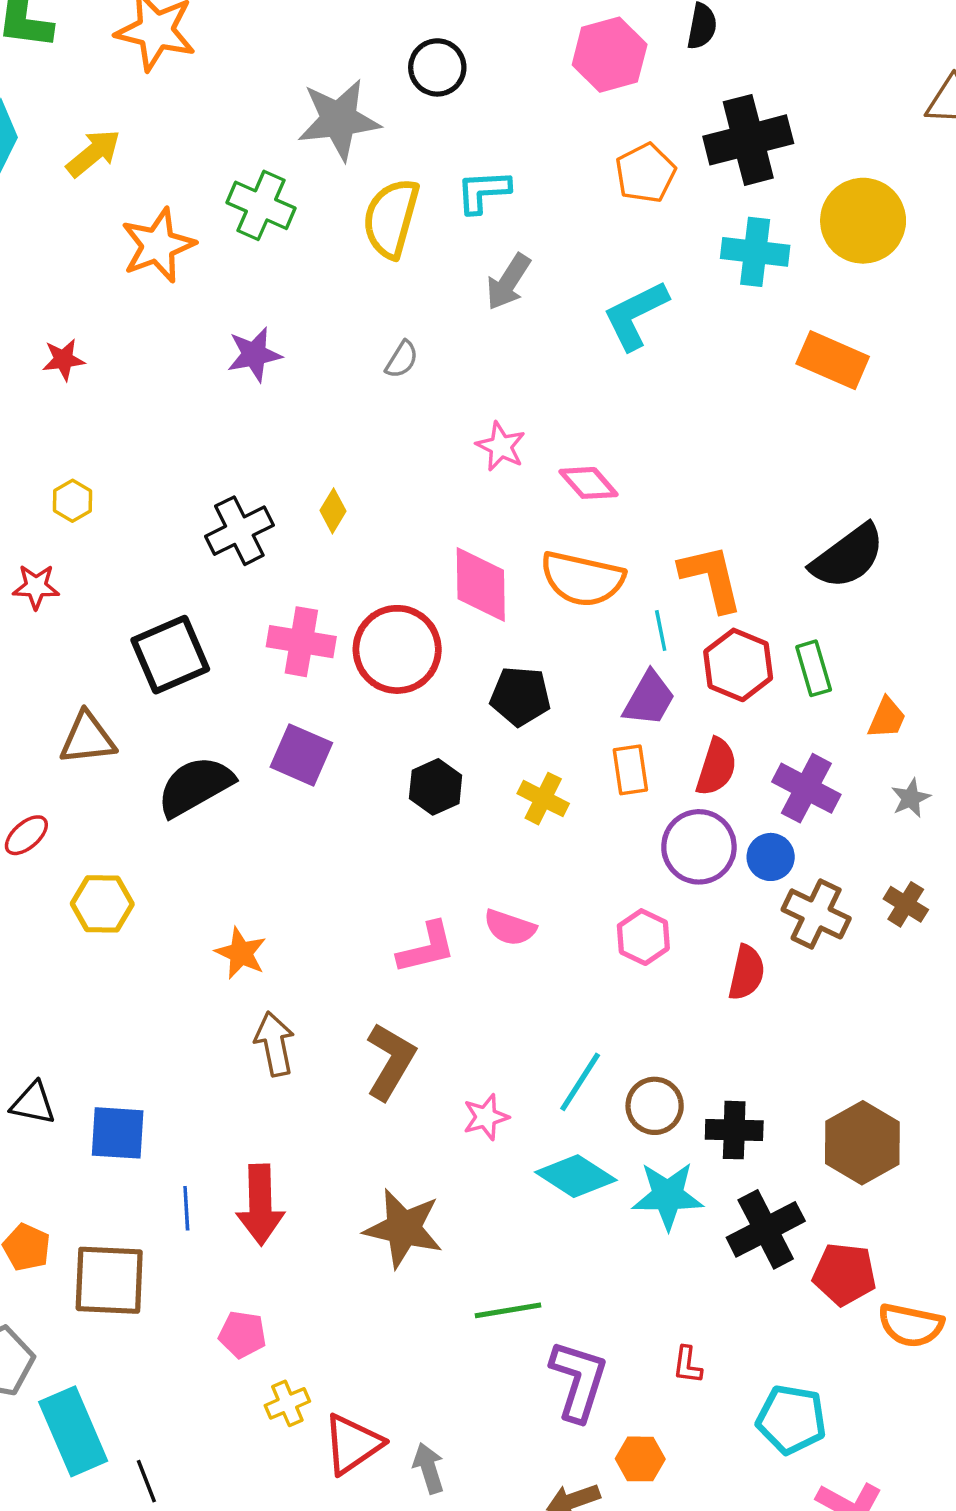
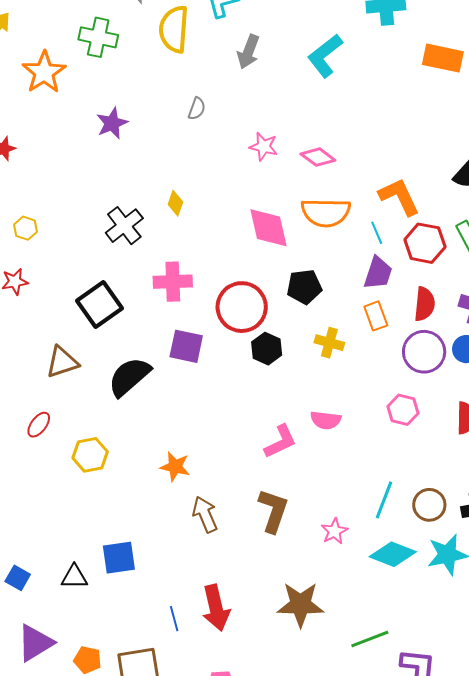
red circle: (397, 649) -> (242, 307), moved
blue square: (118, 1133) -> (119, 558), moved

